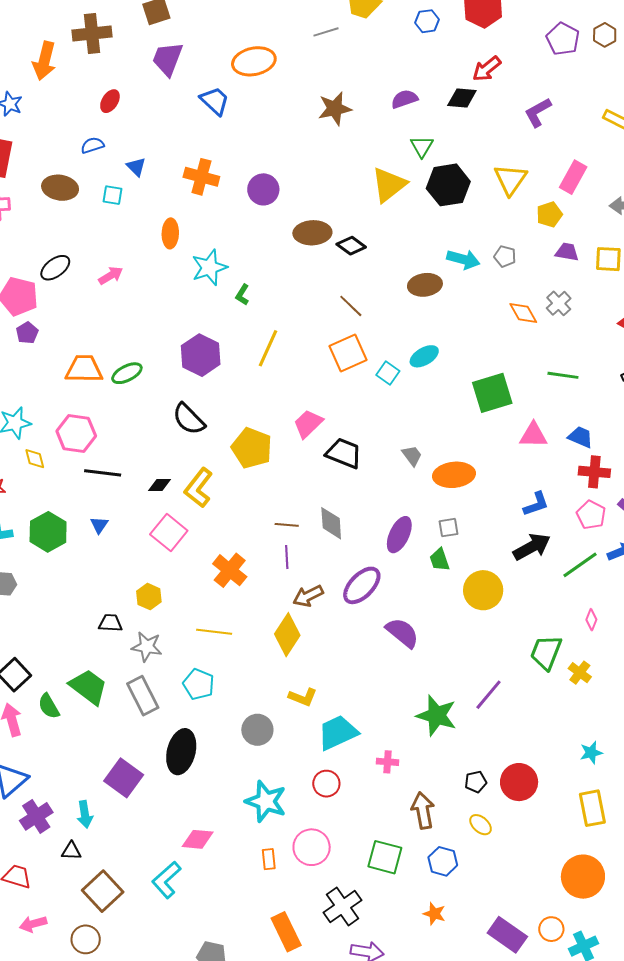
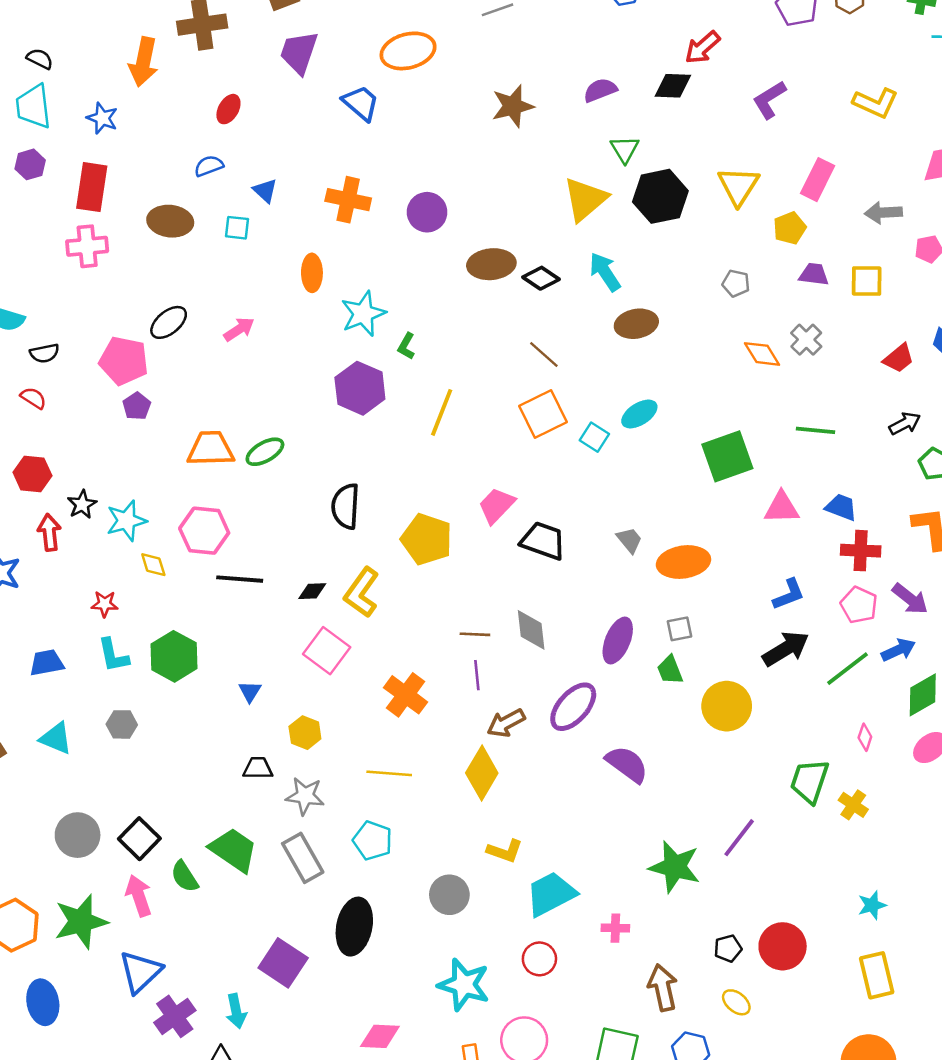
cyan arrow: (463, 259) -> (605, 272), moved, turned -136
purple hexagon: (201, 355) -> (360, 388), moved
black semicircle: (189, 419) -> (346, 506), turned 51
blue triangle: (99, 525) -> (250, 691), moved

